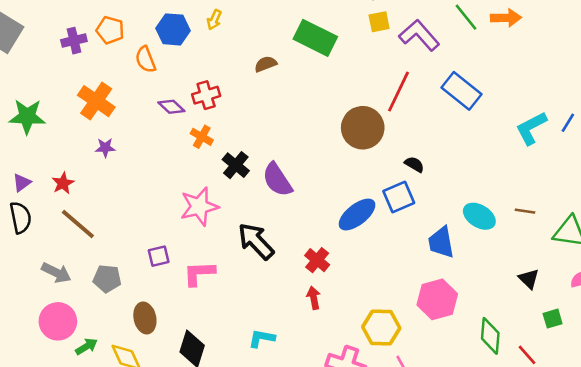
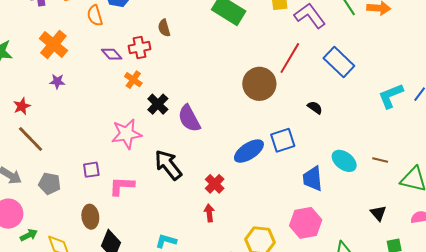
brown semicircle: (266, 64) -> (164, 28), moved, turned -90
black semicircle: (414, 164) -> (315, 108), moved
brown ellipse: (145, 318) -> (90, 217), moved

